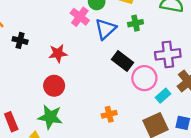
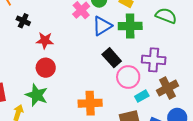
green cross: (136, 23) -> (130, 26), size x1.6
red star: (58, 53) -> (45, 40), moved
orange cross: (109, 114) -> (90, 103), size x1.6

